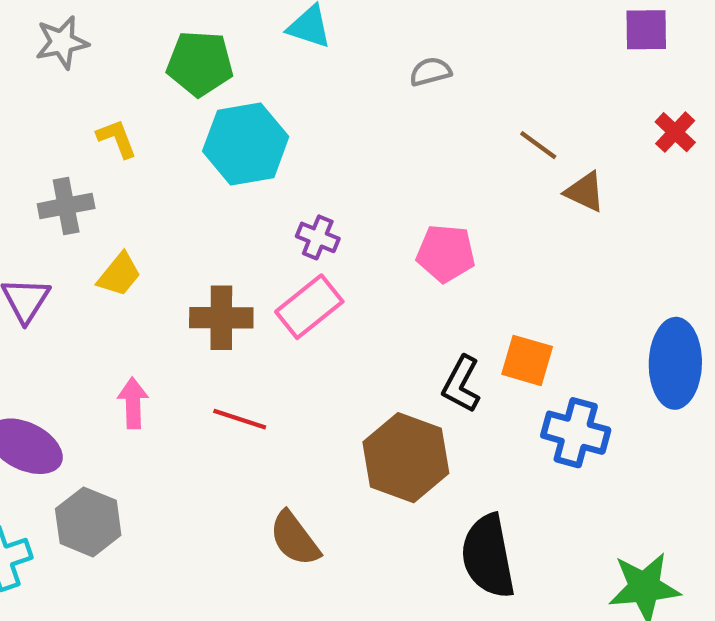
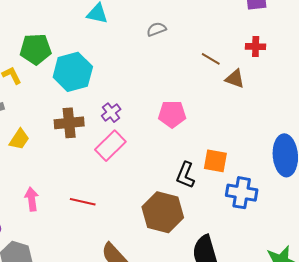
green pentagon: (200, 63) -> (36, 49), moved
red cross: (675, 132) -> (256, 47), moved, turned -36
purple cross: (318, 237) -> (111, 113), turned 36
brown cross: (221, 318) -> (69, 123), moved

